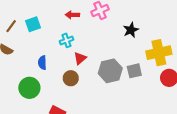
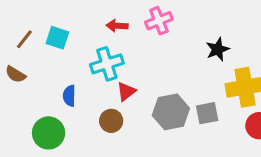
cyan square: (33, 24) -> (57, 38), turned 35
black star: (131, 30) -> (218, 49), moved
cyan cross: (67, 40) -> (107, 64), size x1.5

